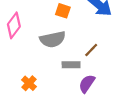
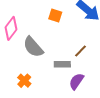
gray semicircle: (53, 39) -> (33, 47), moved, turned 60

